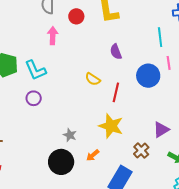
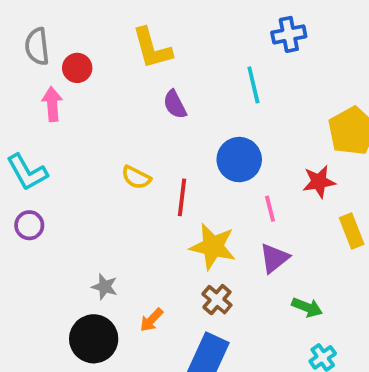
red circle: (76, 16) -> (77, 68), moved
purple semicircle: (116, 52) -> (175, 104), moved
pink line: (169, 63) -> (270, 209), moved
yellow star: (111, 126) -> (213, 247), moved
brown cross: (141, 151) -> (217, 300), moved

